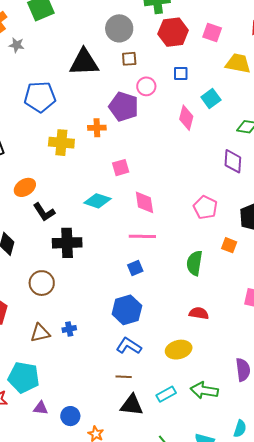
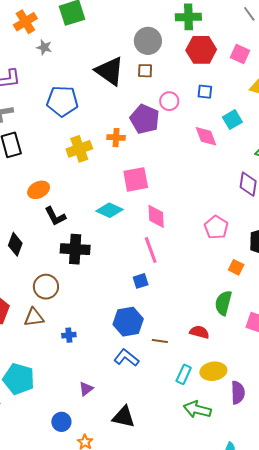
brown square: (129, 59) -> (145, 71), moved
black triangle: (84, 62) -> (110, 71), turned 32
pink diamond: (186, 118) -> (206, 136), turned -40
yellow cross: (61, 143) -> (79, 149), turned -30
pink square: (121, 168) -> (136, 179), size x1.5
pink line: (142, 236) -> (151, 250), turned 64
green semicircle: (194, 263) -> (223, 303), moved
brown triangle: (40, 333) -> (34, 317), moved
yellow ellipse: (179, 350) -> (213, 371), moved
brown line: (124, 377) -> (160, 341), moved
cyan rectangle: (166, 394) -> (184, 374), moved, turned -42
purple triangle: (41, 408) -> (86, 389), moved, turned -49

